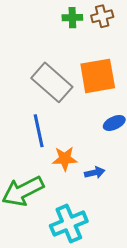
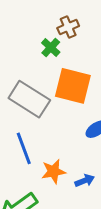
green cross: (72, 18) -> (51, 48), moved, turned -36
orange square: (98, 76) -> (73, 86), turned 33

